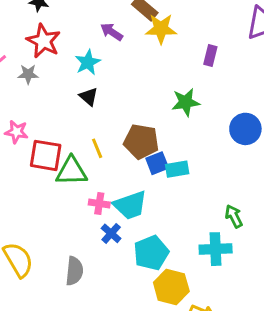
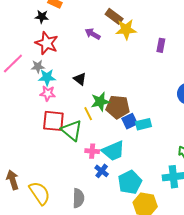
cyan star: (88, 62) -> (47, 77), moved, turned 30
green star: (186, 102) -> (100, 102), moved
pink star: (17, 132) -> (48, 93), moved
green triangle: (71, 171) -> (72, 130), turned 45

